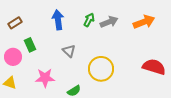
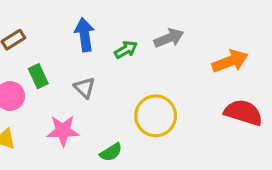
green arrow: (89, 20) -> (126, 50), moved, turned 32
orange arrow: (144, 22) -> (230, 61), moved
gray triangle: (69, 51) -> (85, 88), moved

